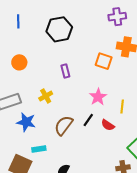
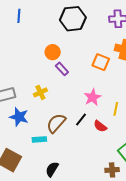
black hexagon: (59, 29) -> (73, 19), moved
orange circle: (19, 62) -> (53, 52), moved
purple rectangle: (65, 71) -> (62, 69), turned -32
cyan rectangle: (39, 149) -> (39, 139), moved

